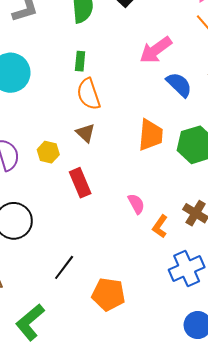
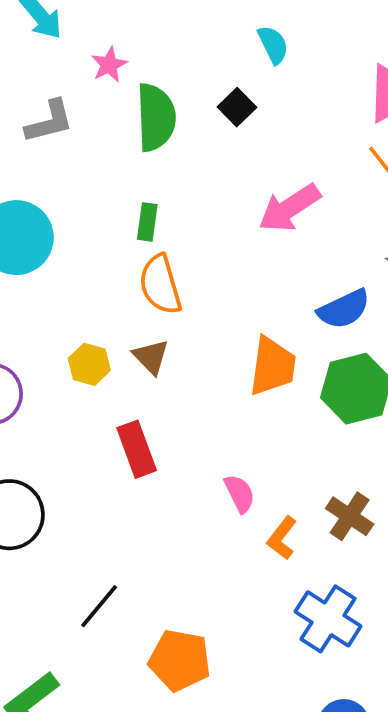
blue semicircle: (179, 85) -> (344, 309), moved, turned 108
yellow hexagon: (48, 152) -> (89, 364), moved
blue cross: (187, 269) -> (328, 619), turned -36

